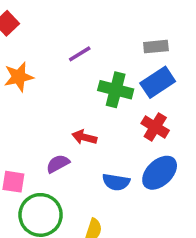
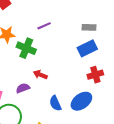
green cross: (116, 90) -> (26, 48), moved
red cross: (155, 127) -> (95, 75), moved, turned 35
blue semicircle: (116, 182) -> (55, 103), turned 49

